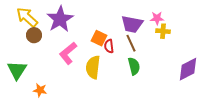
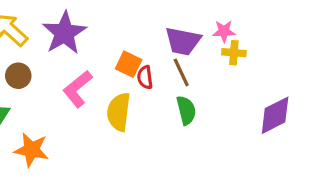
brown circle: (34, 35) -> (18, 76), moved
orange star: (40, 90) -> (31, 150), size x1.5

